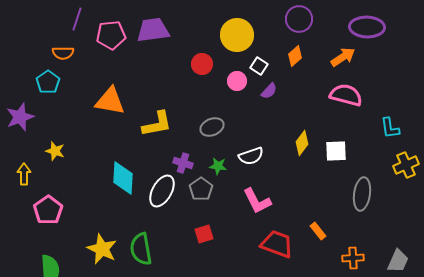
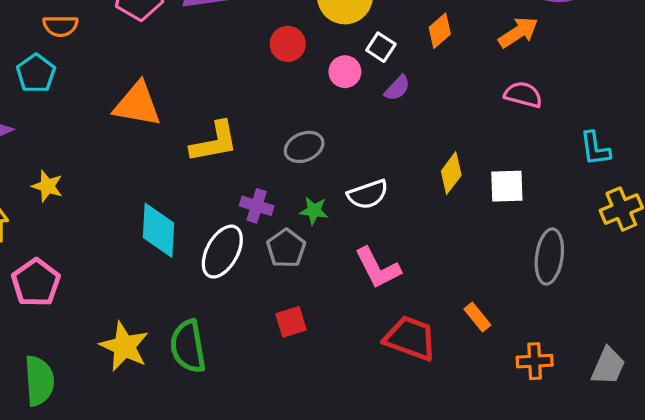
pink semicircle: (346, 95) -> (523, 95), size x0.7

